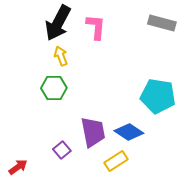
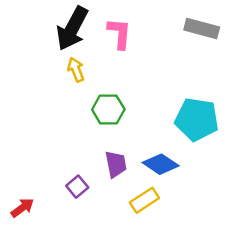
green hexagon: (54, 88) -> (108, 109), moved
purple trapezoid: (93, 132) -> (116, 164), size x0.7

